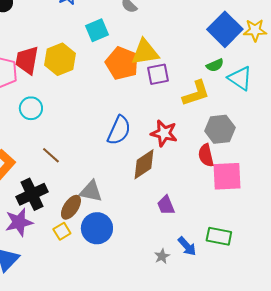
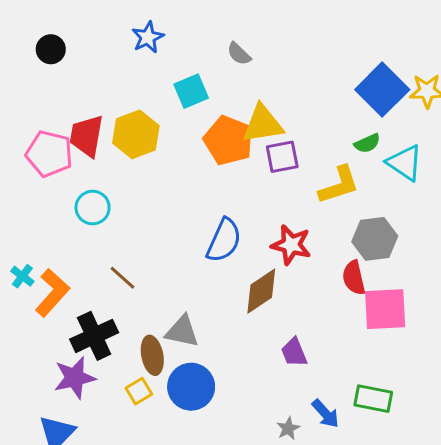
brown ellipse: (71, 207) -> (152, 355), turned -45

